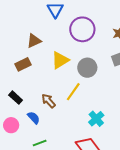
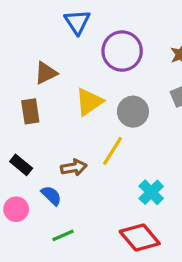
brown rectangle: (23, 64) -> (30, 111), turned -70
brown arrow: (48, 101) -> (74, 168), turned 126

